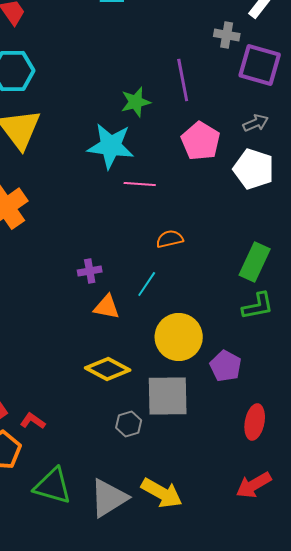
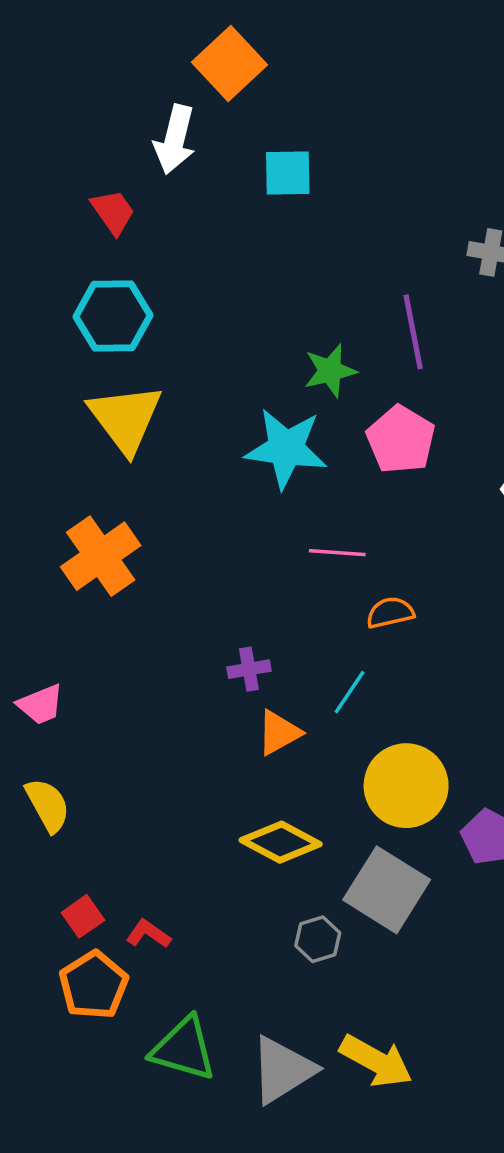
pink pentagon: (201, 141) -> (401, 440), moved
pink line: (140, 184) -> (337, 553), moved
orange triangle: (107, 307) -> (279, 733), turned -40
gray square: (168, 396) -> (387, 890), turned 33

